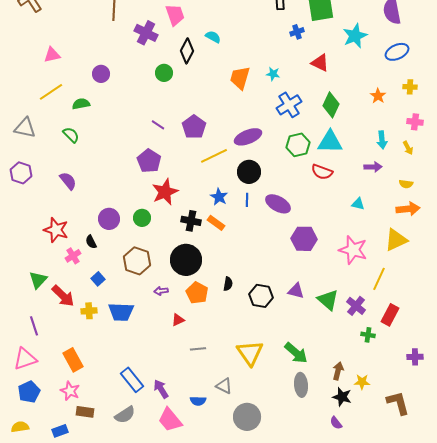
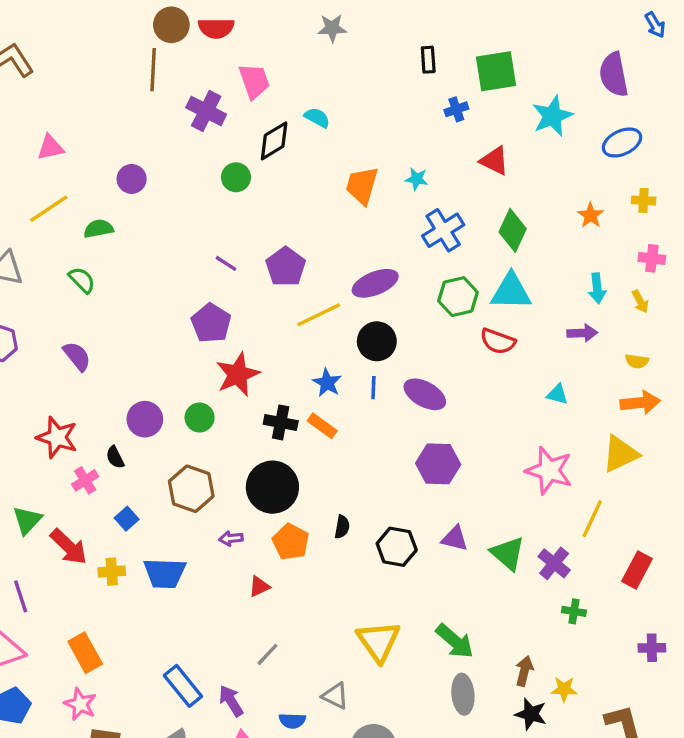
black diamond: (187, 51) -> (274, 141), turned 30
purple hexagon: (304, 239) -> (438, 464), moved
red rectangle: (390, 315) -> (637, 570), moved
gray line: (198, 349) -> (267, 654), moved, turned -42

